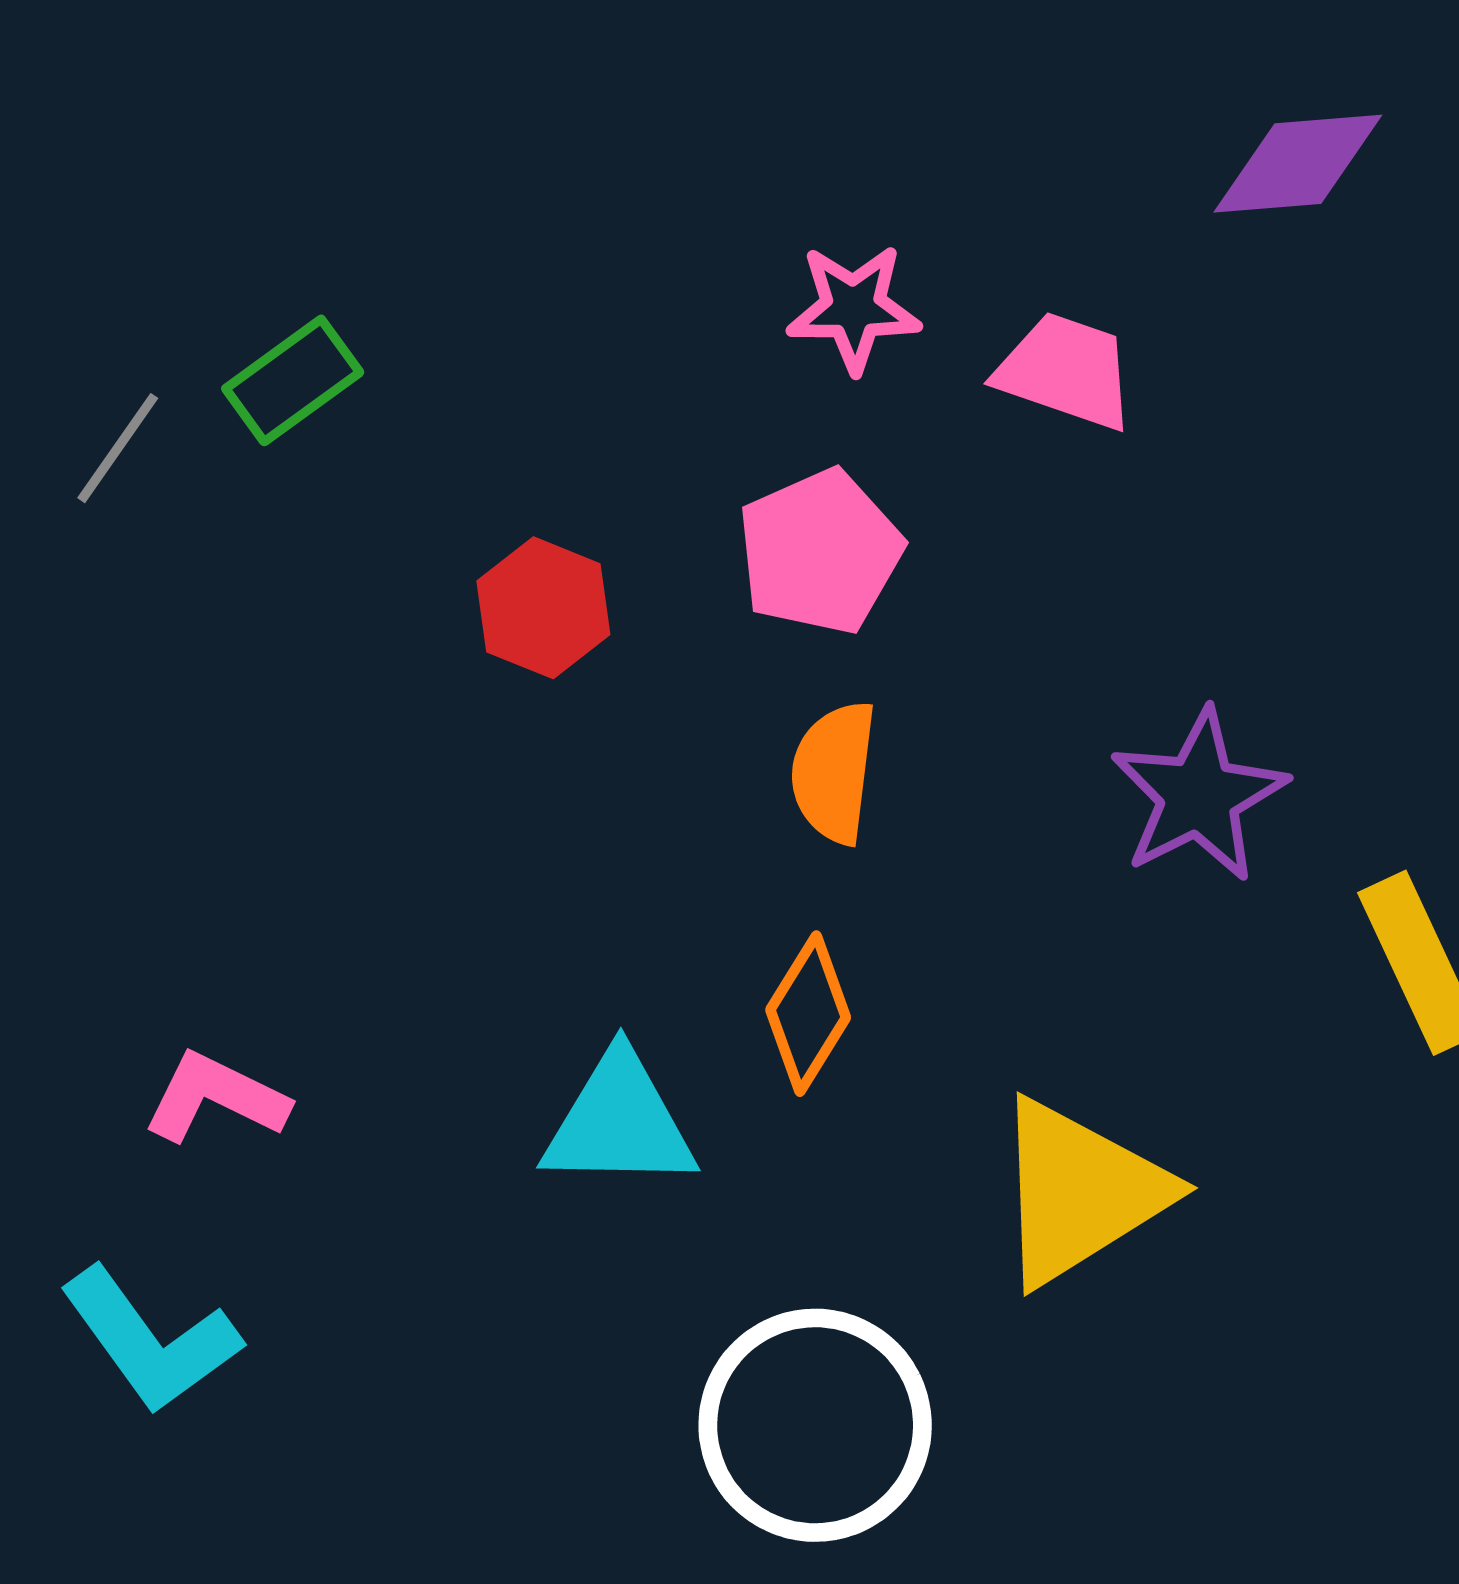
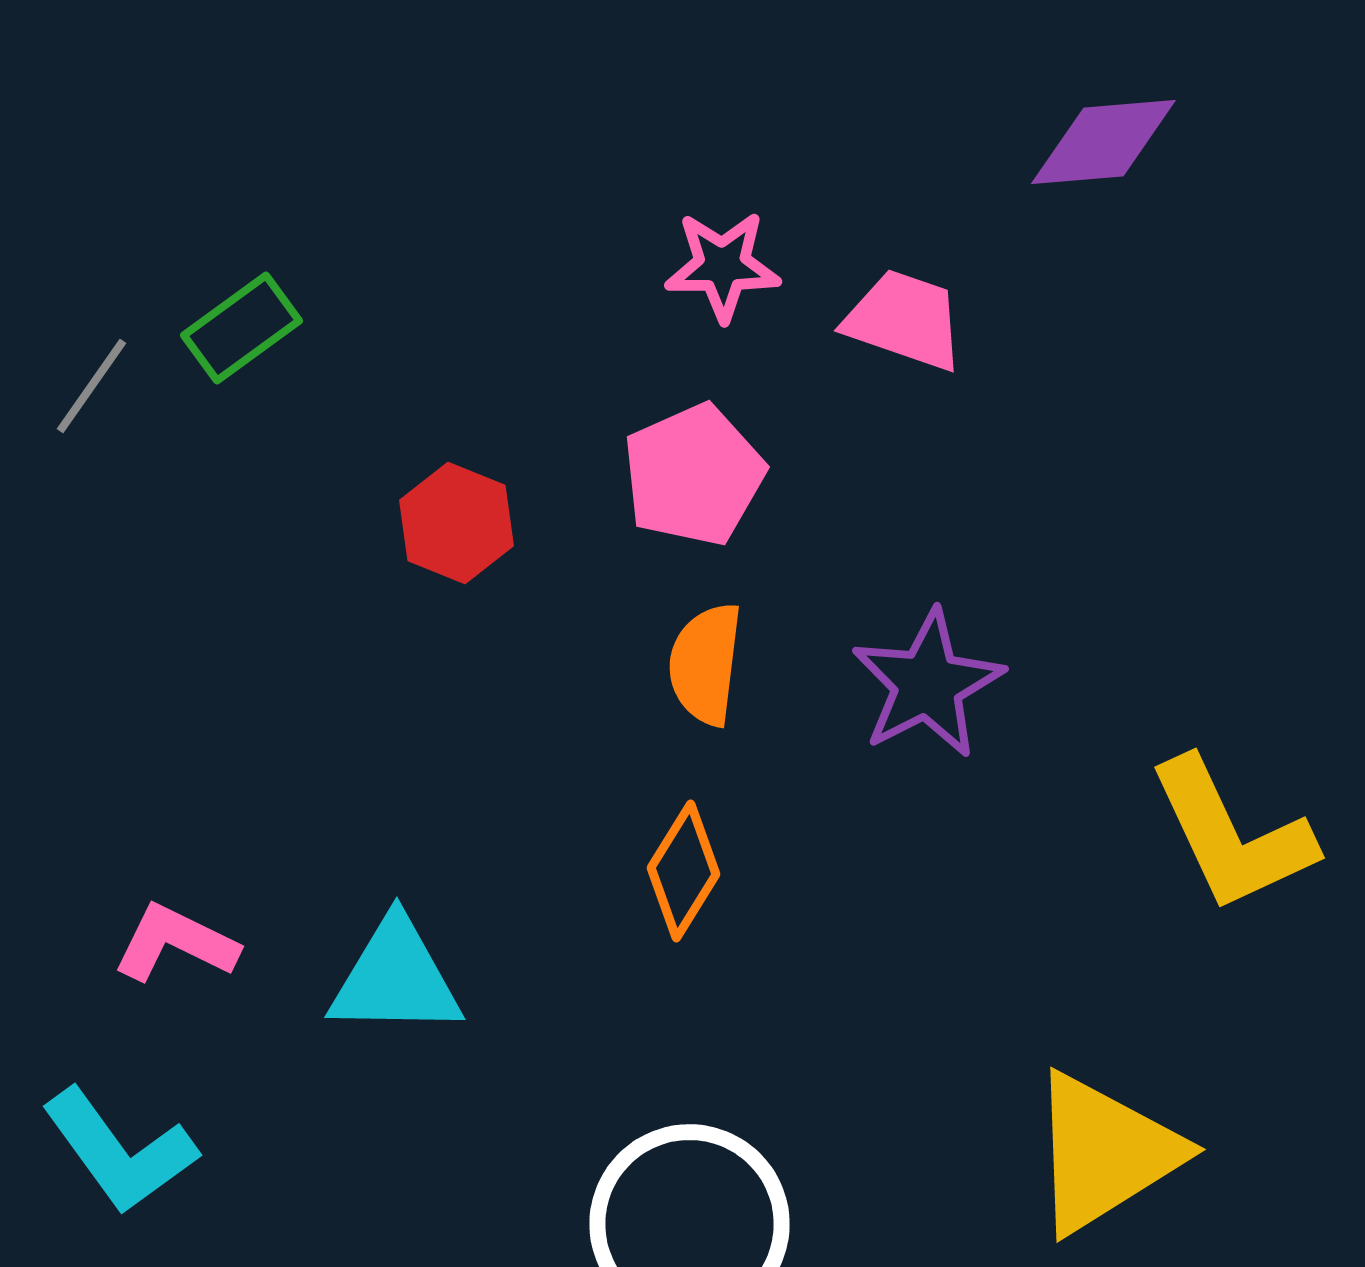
purple star: (1199, 796) -> (927, 684), moved
cyan triangle: (619, 1122) -> (395, 978), moved
yellow triangle: (1080, 1192) -> (1104, 1153), moved

